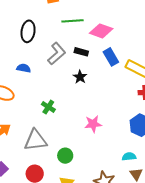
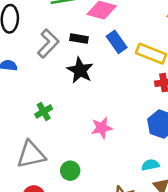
black star: (80, 77) -> (80, 70), size x1.5
green cross: (48, 107) -> (44, 111), turned 32

